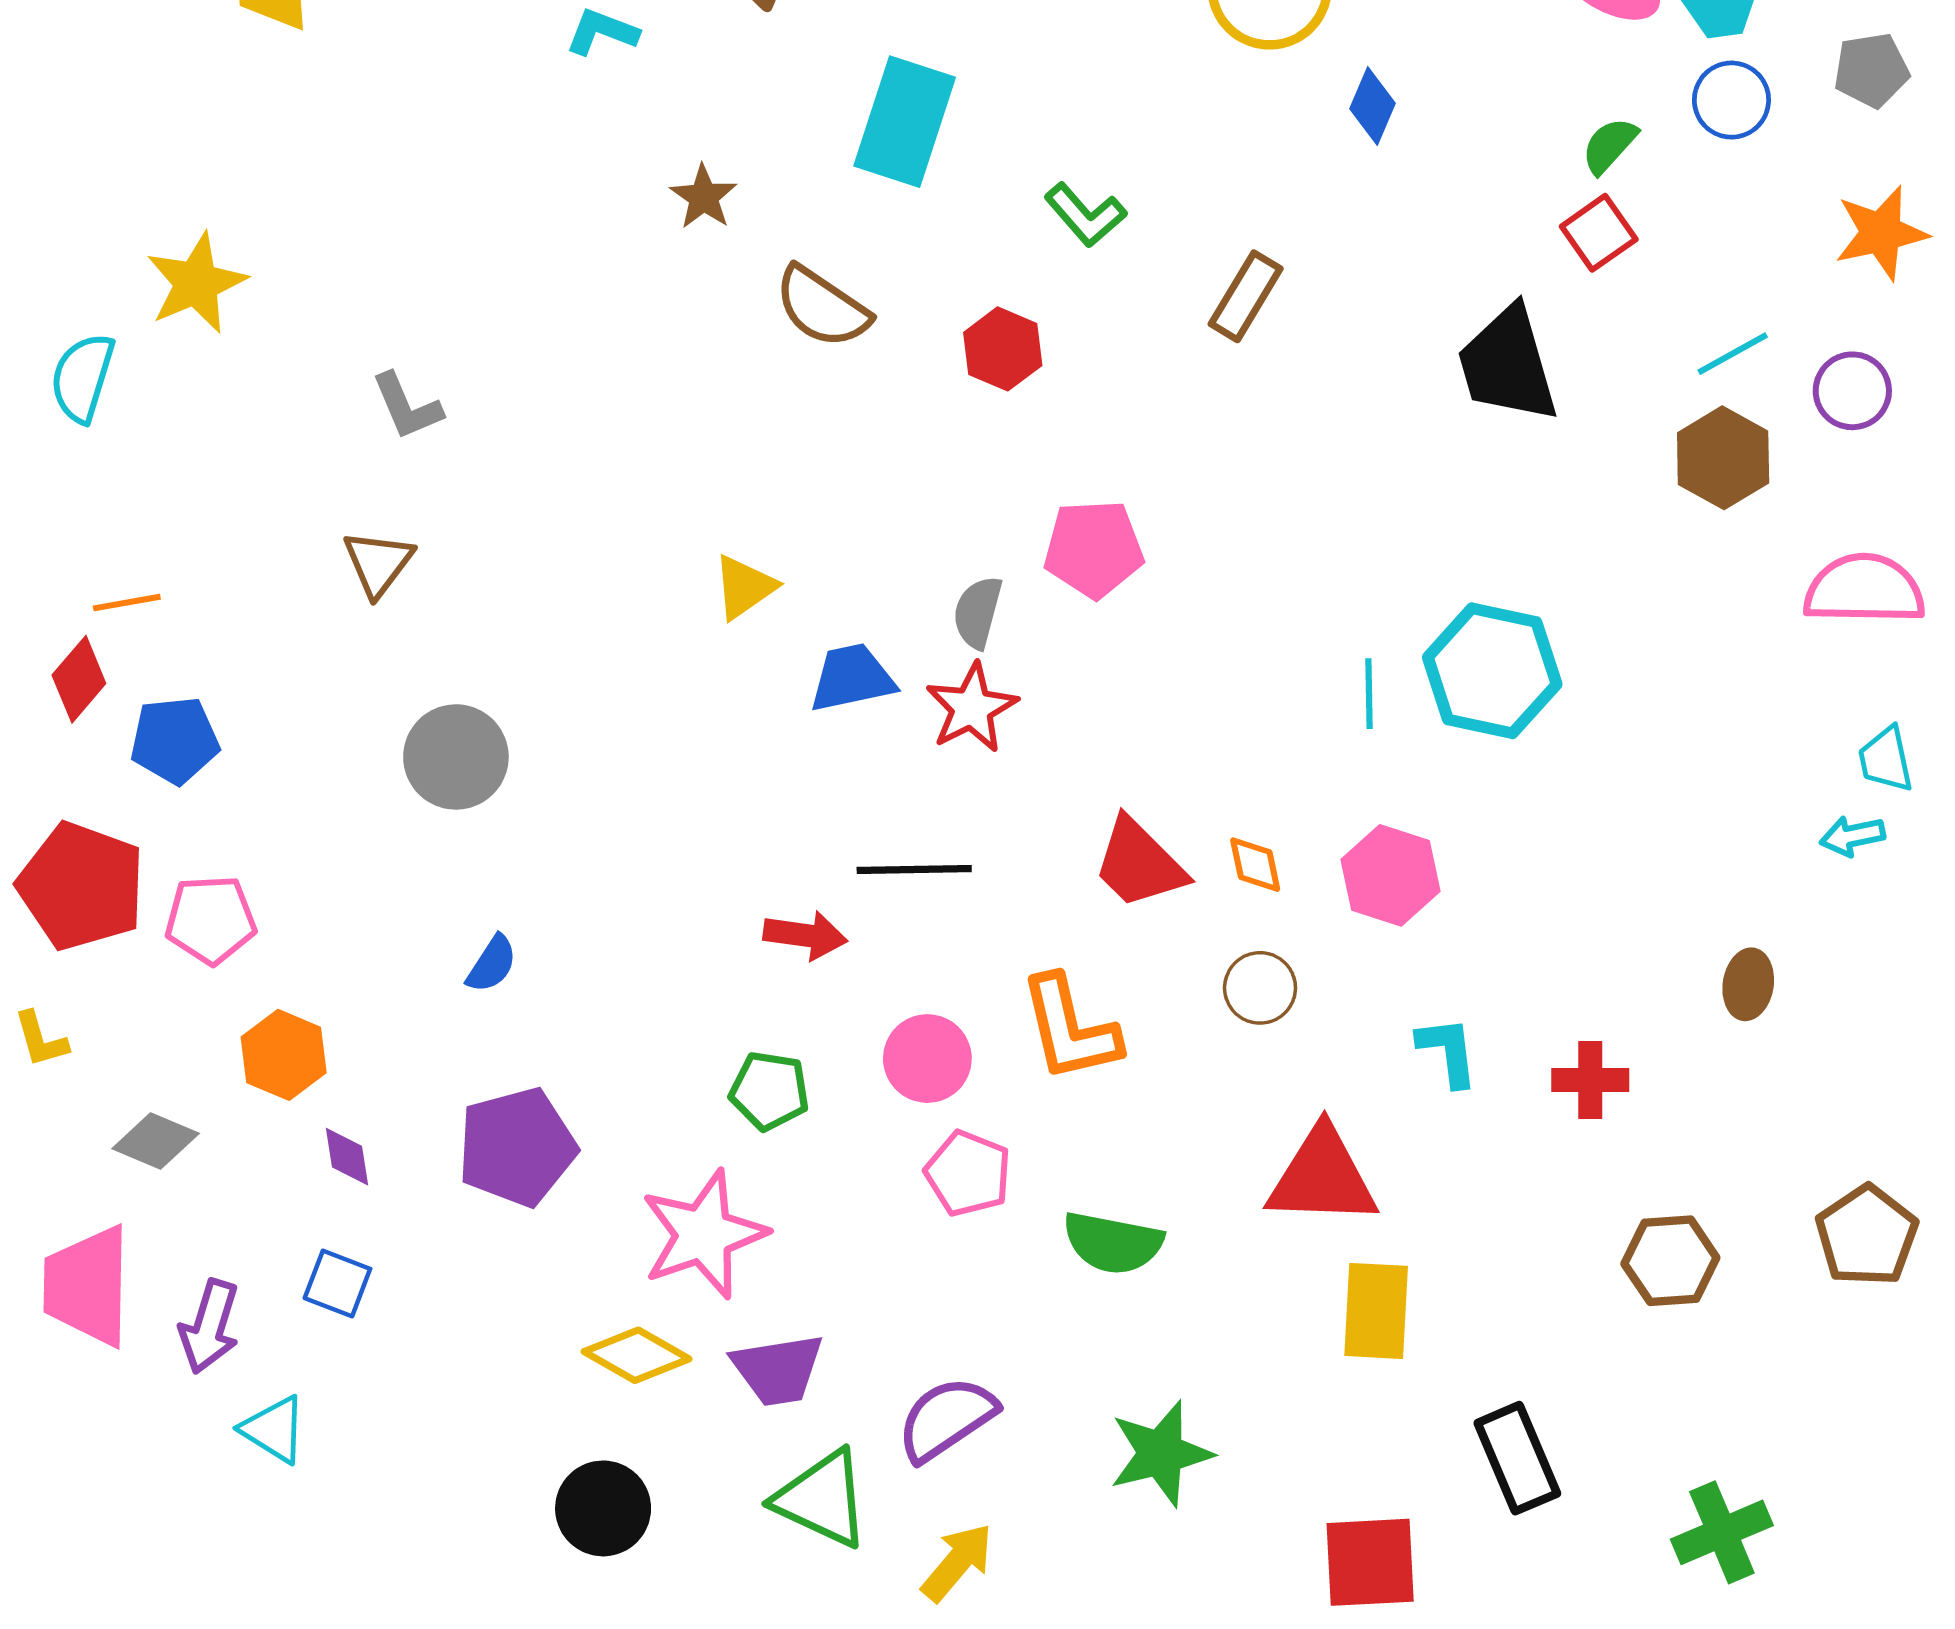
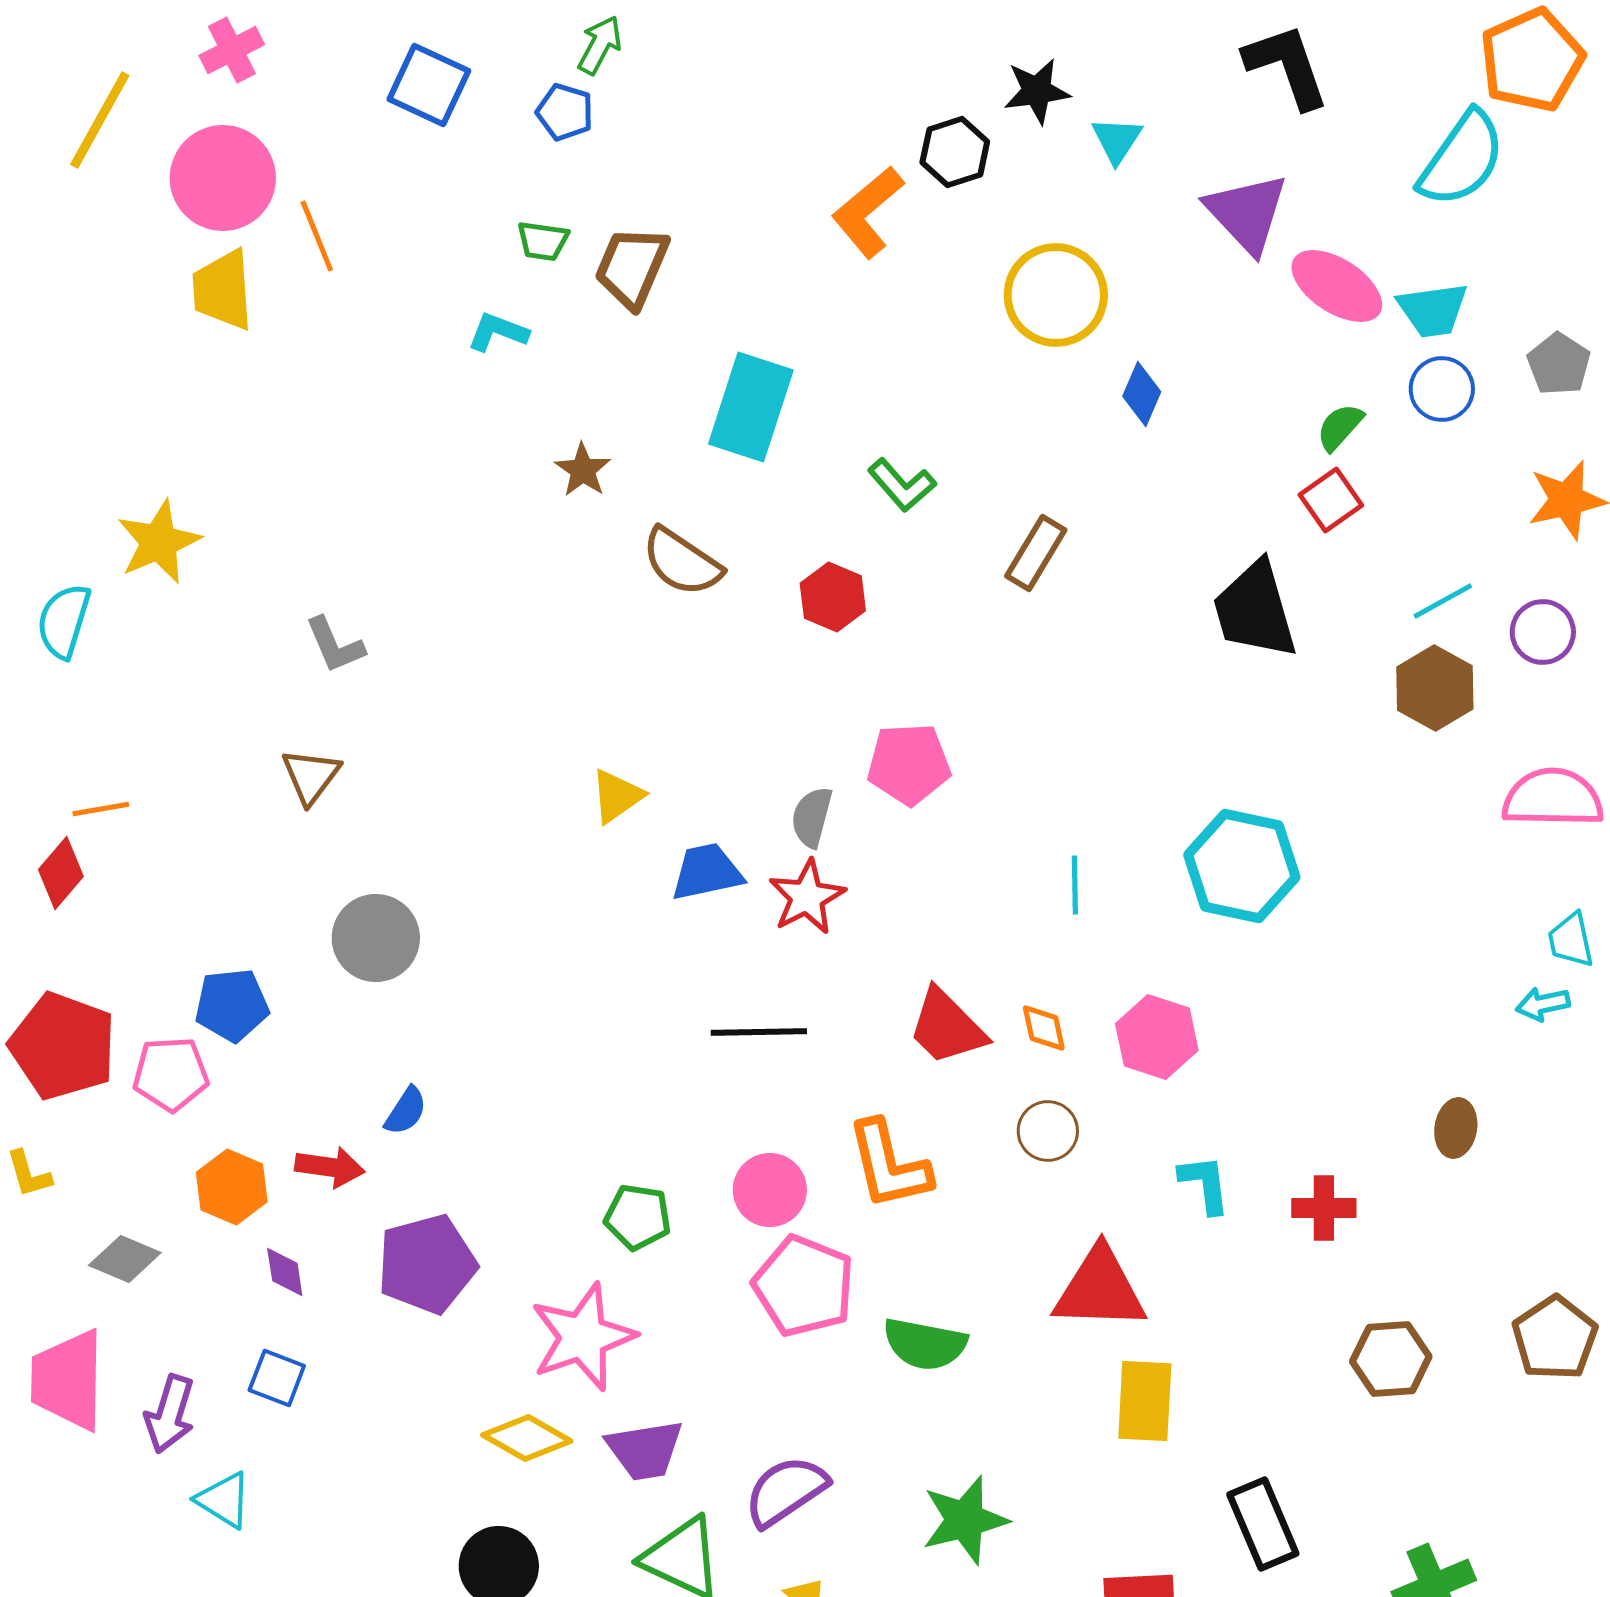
gray pentagon: (1871, 70) -> (1559, 364), turned -30
cyan line: (1369, 694) -> (1075, 885), moved
blue pentagon: (175, 740) -> (232, 1005), moved
red arrow: (805, 935) -> (330, 1167), moved
pink pentagon: (968, 1173) -> (804, 1286), size x1.4

